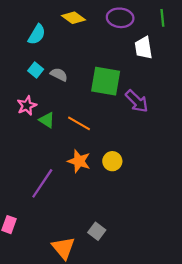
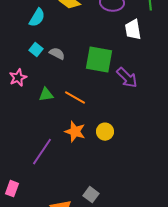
pink star: (27, 106) -> (18, 78), moved
green triangle: (47, 120) -> (46, 95), turned -42

